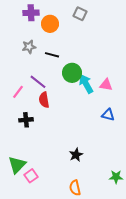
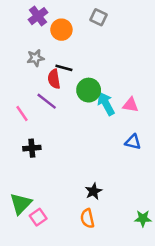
purple cross: (31, 13) -> (38, 16), turned -35
pink line: (18, 92) -> (22, 114), turned -72
red semicircle: (44, 100) -> (54, 79), moved
orange semicircle: (75, 188) -> (87, 218), moved

